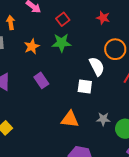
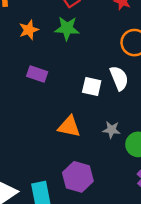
white semicircle: (97, 66) -> (119, 78), moved
purple rectangle: (41, 80) -> (37, 74), turned -42

